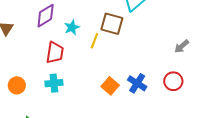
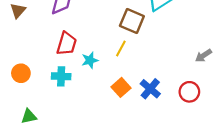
cyan star: (72, 27) -> (90, 60), moved
yellow line: (94, 41) -> (121, 48), moved

